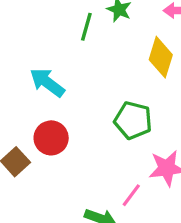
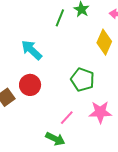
pink line: (131, 195) -> (67, 118), moved

